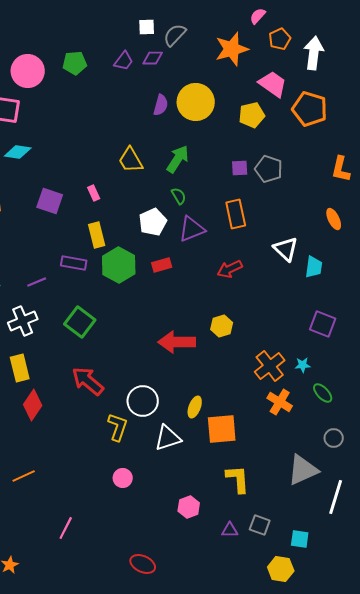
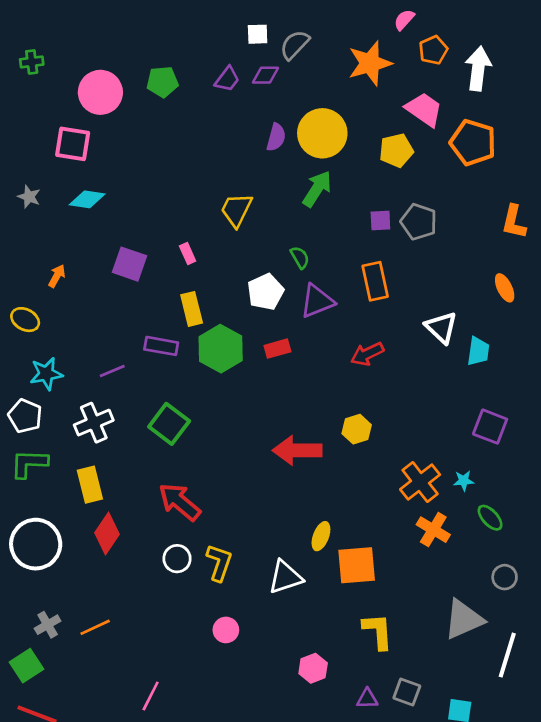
green arrow: (178, 159) -> (317, 189), moved
yellow trapezoid: (131, 160) -> (236, 210), turned 56
white circle: (143, 401) -> (177, 559), moved, size x0.7

